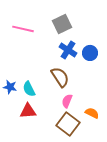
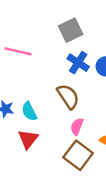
pink line: (23, 29) -> (18, 51), moved
red triangle: (28, 111) -> (28, 139), turned -48

